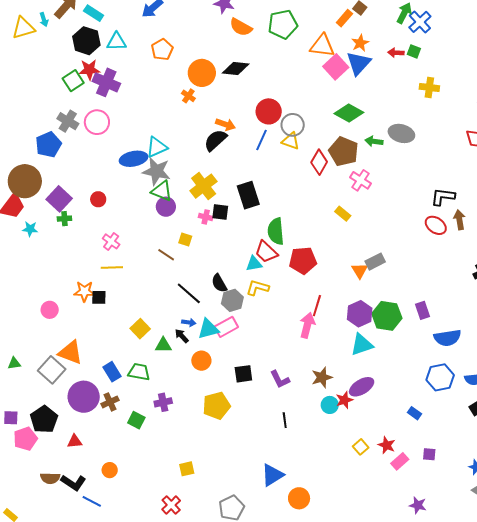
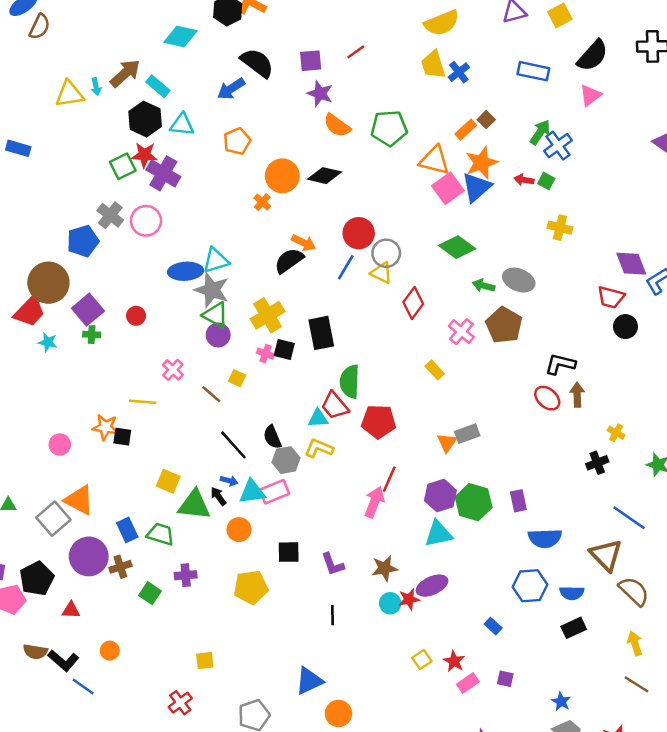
orange star: (360, 43) -> (481, 163), size x1.5
brown pentagon: (344, 151) -> (504, 325), moved
pink cross: (111, 241) -> (173, 370), moved
yellow square: (140, 329) -> (168, 481), turned -30
green triangle: (163, 345) -> (194, 505), size x1.6

